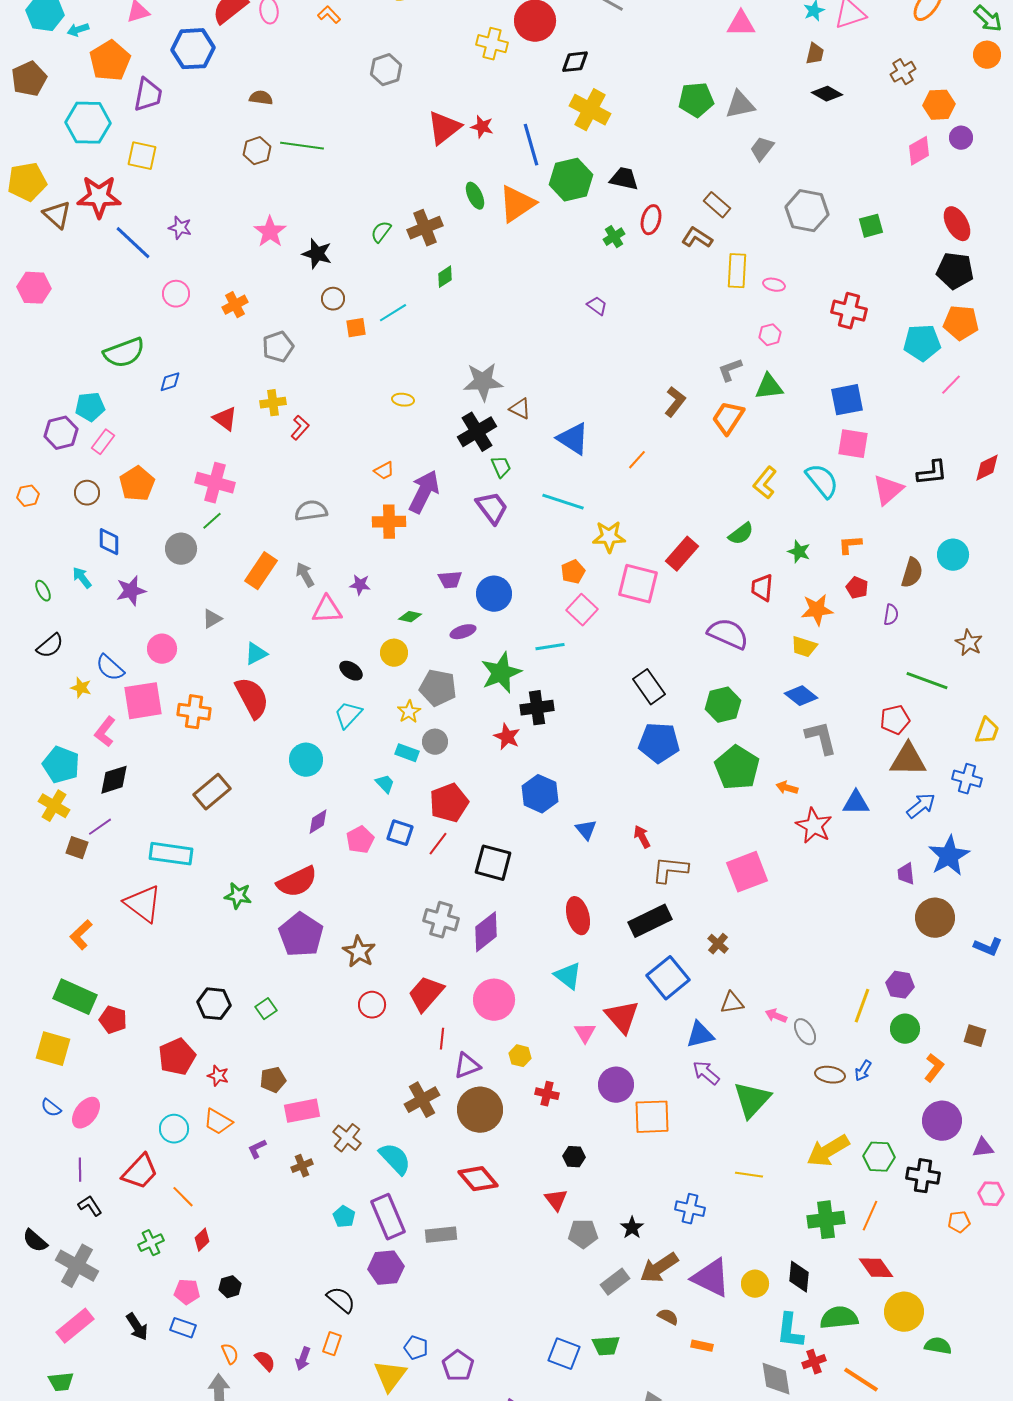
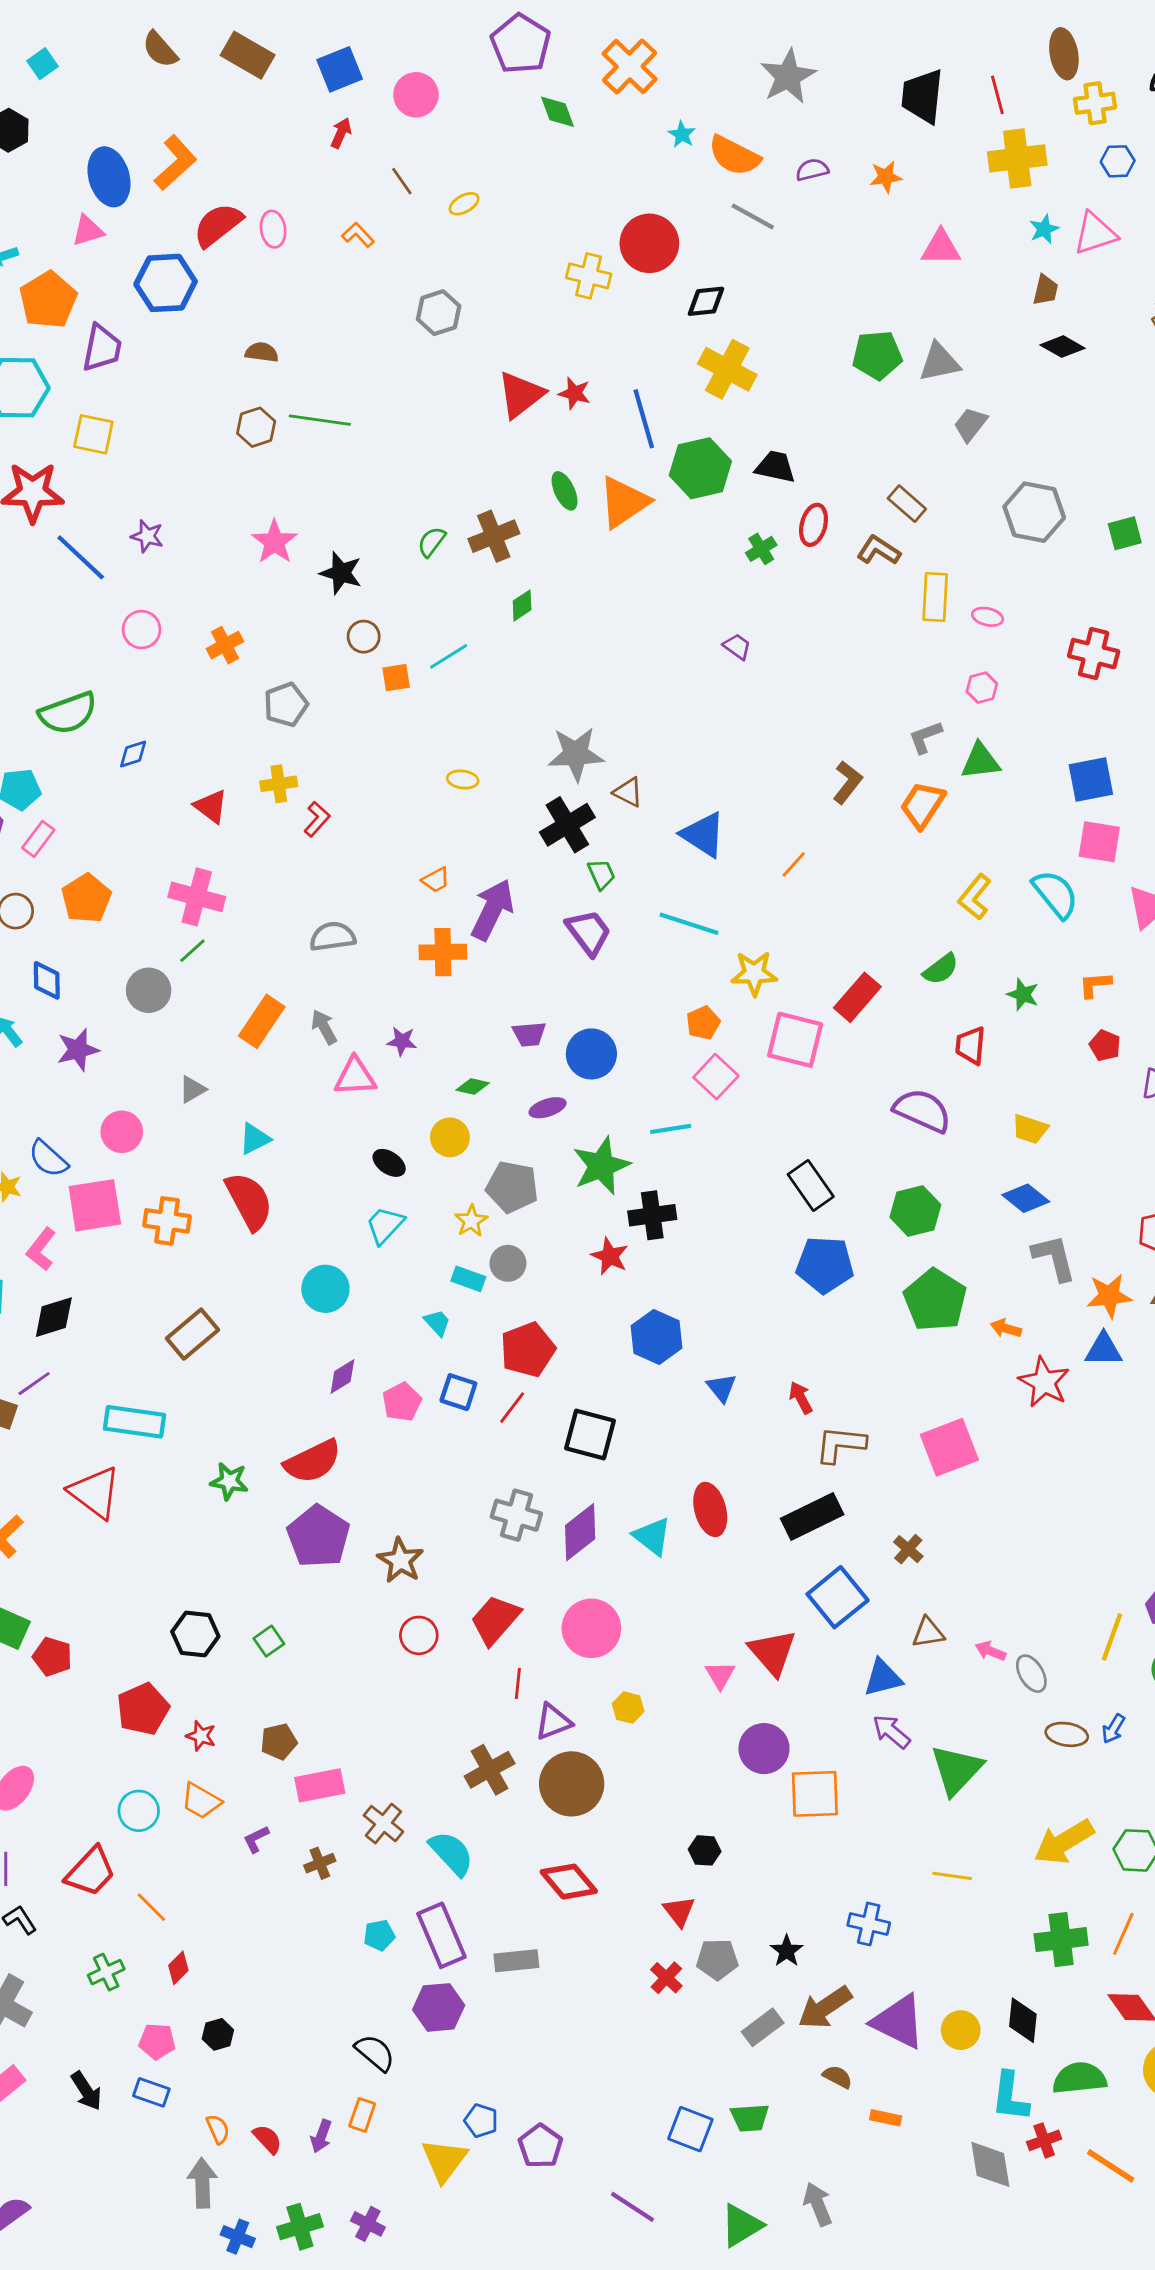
orange star: (817, 610) -> (1109, 1296), moved
cyan triangle: (568, 976) -> (652, 1536), moved
red cross: (547, 1094) -> (666, 1978), moved, turned 30
cyan pentagon: (344, 1217) -> (379, 1935), turned 30

